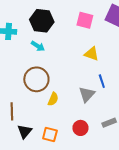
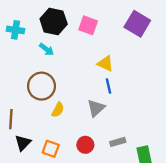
pink square: (85, 20) -> (88, 25), moved
blue line: (102, 81) -> (109, 86), moved

